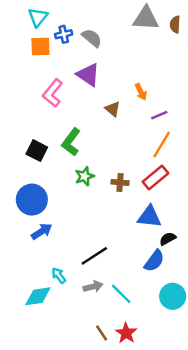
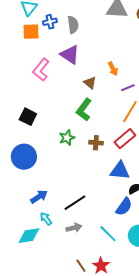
gray semicircle: (92, 38) -> (73, 25), turned 42
green L-shape: (71, 142) -> (84, 110), moved
blue arrow: (42, 231) -> (39, 197), moved
cyan line: (121, 294) -> (108, 234), moved

